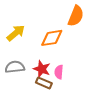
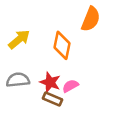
orange diamond: (52, 38) -> (62, 45), turned -70
pink semicircle: (59, 72) -> (70, 86), turned 56

